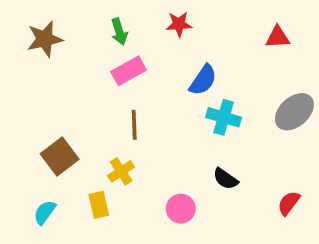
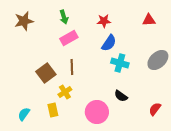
red star: (179, 24) -> (104, 21), moved
brown square: (60, 156) -> (46, 73), moved
pink circle: (181, 209) -> (97, 112), size x1.5

